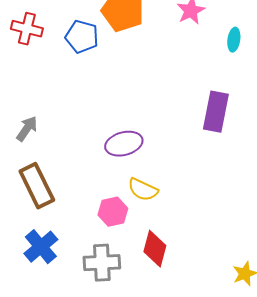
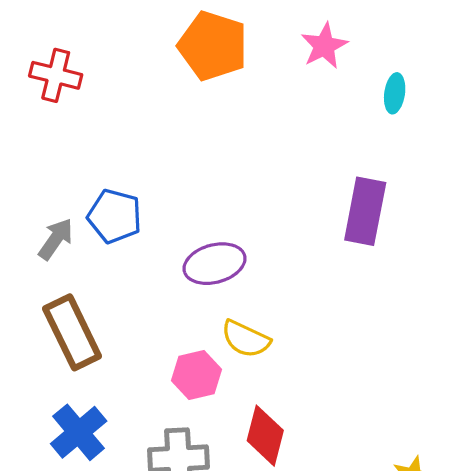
blue pentagon: (82, 37) -> (115, 216), moved

